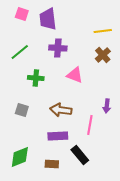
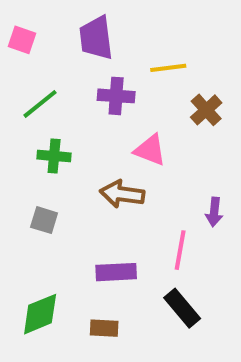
pink square: (22, 14) -> (22, 40), moved
yellow line: (103, 31) -> (168, 68), moved
green cross: (36, 78) -> (54, 156), moved
brown arrow: (61, 110) -> (122, 194), moved
black rectangle: (80, 155) -> (182, 308), moved

